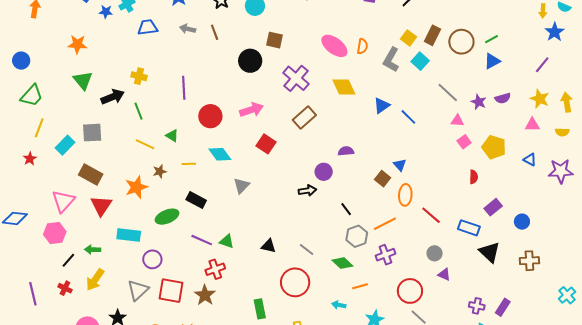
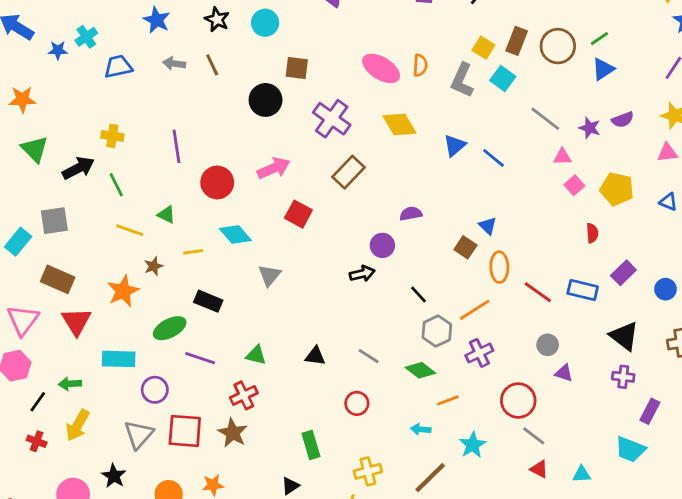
blue rectangle: (469, 228) -> (583, 290), moved
purple line: (202, 240) -> (200, 358), moved
red circle: (295, 282) -> (357, 403), size x0.6
purple cross: (477, 306) -> (623, 377), moved

